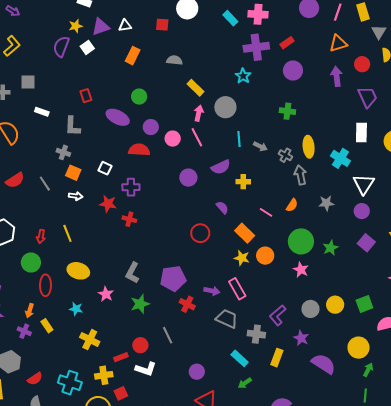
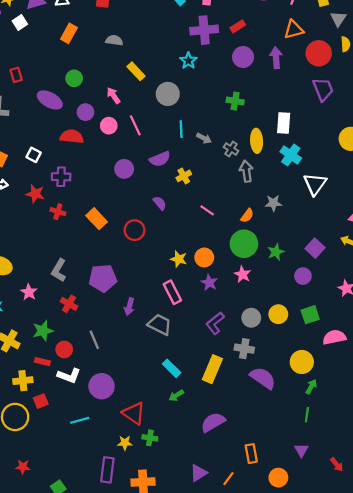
red circle: (362, 64) -> (319, 53), size x1.5
purple arrow: (337, 76) -> (276, 58), moved
pink arrow: (199, 113) -> (113, 95), moved, turned -49
white rectangle: (361, 133) -> (284, 123), moved
yellow cross: (243, 182) -> (184, 176), turned -32
orange semicircle: (292, 205) -> (247, 216), moved
purple circle: (362, 211) -> (303, 276), moved
orange rectangle: (245, 233) -> (97, 219), moved
purple arrow: (212, 291) -> (129, 307), moved, turned 91
green star: (140, 304) -> (43, 331), moved
red cross: (187, 304) -> (69, 304), moved
gray cross: (256, 334) -> (244, 349), moved
purple star: (301, 338) -> (209, 283), moved
red rectangle: (121, 357) -> (42, 362), turned 32
yellow rectangle: (277, 358) -> (212, 369), size x1.4
purple circle: (197, 372) -> (102, 386), moved, size x1.5

